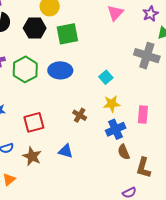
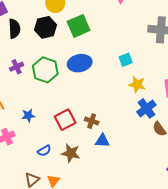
cyan square: (106, 77) -> (126, 60), turned 32
yellow star: (112, 104) -> (137, 85), turned 30
brown cross: (80, 115) -> (92, 121), moved

